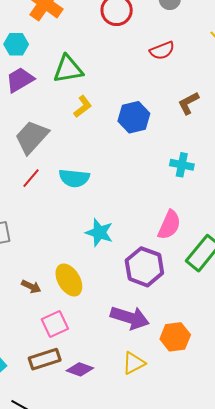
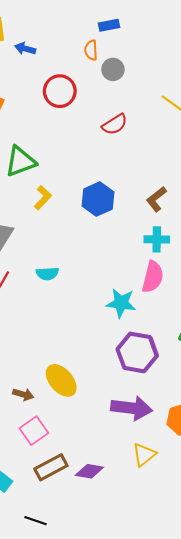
brown L-shape: (188, 103) -> (156, 199), moved
cyan semicircle: (74, 178) -> (47, 274), size x0.7
pink semicircle: (169, 225) -> (153, 277), moved
cyan star: (99, 233) -> (121, 303), moved
pink square: (55, 324) -> (34, 431), moved

